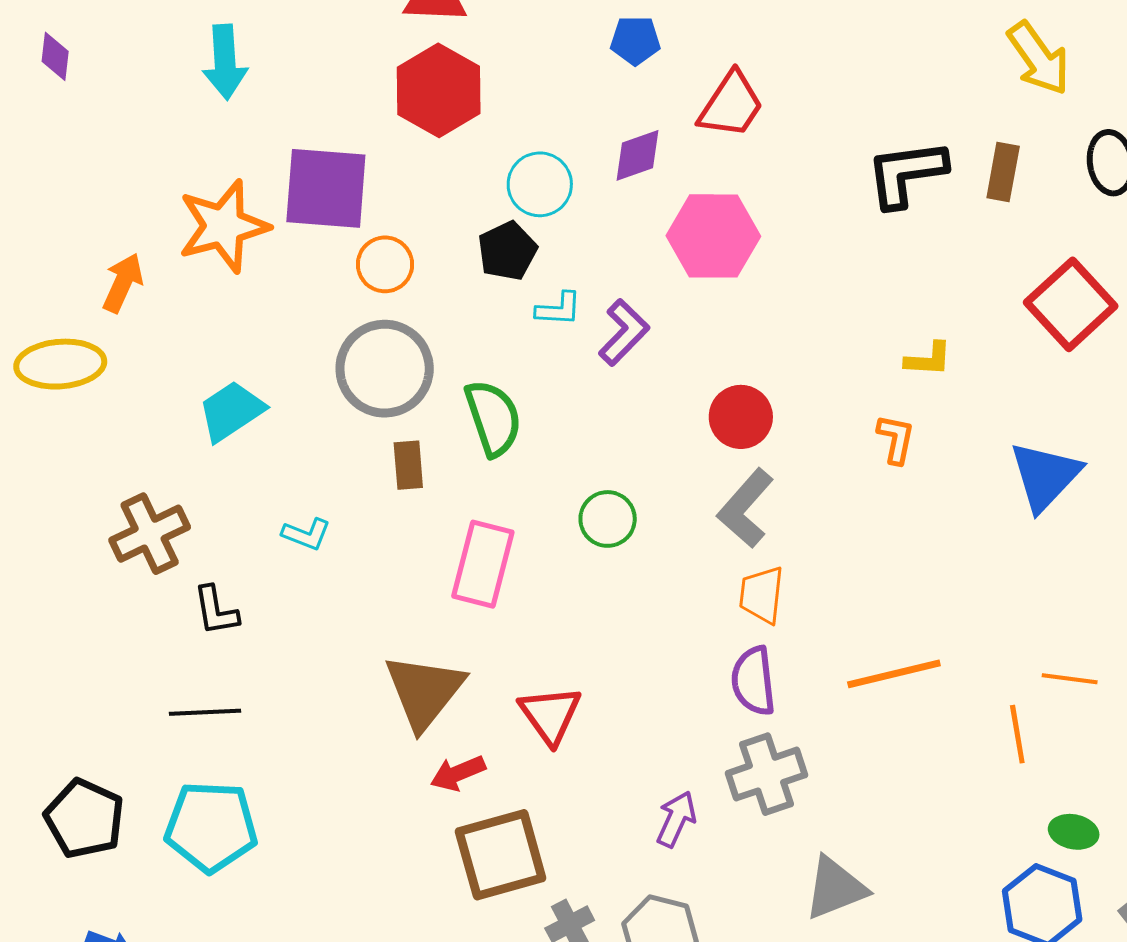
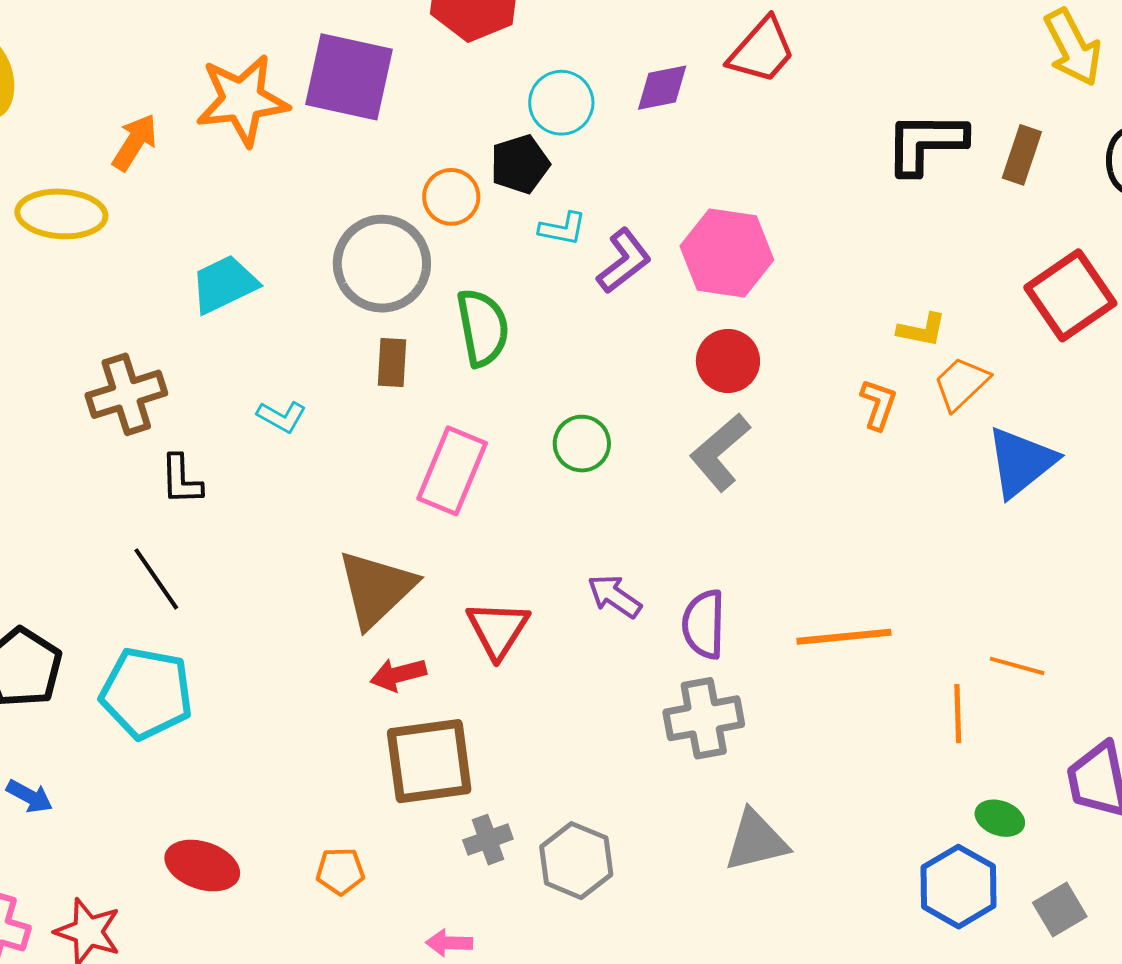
pink hexagon: (713, 236) -> (727, 253), moved
orange circle: (385, 264) -> (451, 197), moved
orange trapezoid: (762, 595) -> (961, 384), moved, turned 32
black line: (205, 712) -> (156, 579), turned 50
purple arrow: (676, 819) -> (614, 596), moved, turned -88

